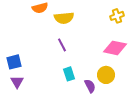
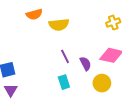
purple line: (62, 45) -> (65, 56), moved
purple semicircle: (90, 86) -> (86, 64), moved

